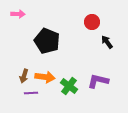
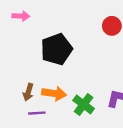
black pentagon: (47, 41) -> (57, 49), turned 30

